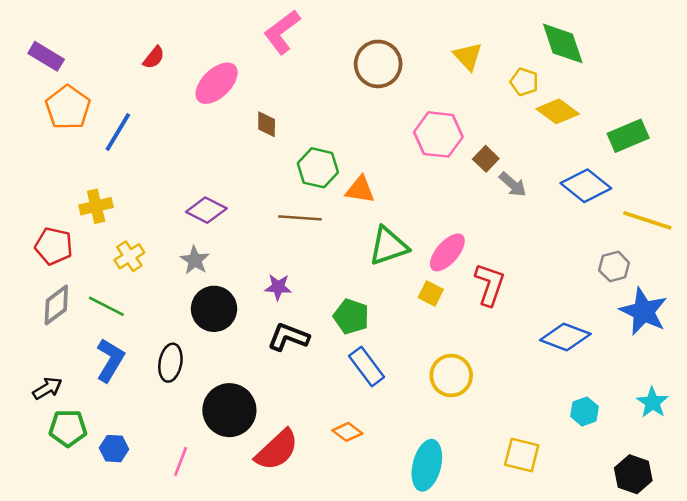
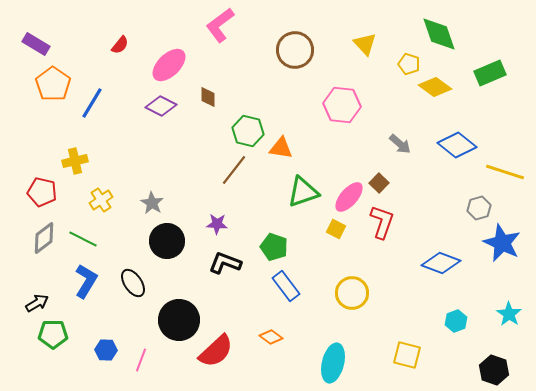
green rectangle: (628, 136) -> (490, 73), moved
brown square: (486, 159) -> (379, 183), moved
purple diamond: (206, 210) -> (161, 106), moved
brown line: (300, 218) -> (234, 170), turned -56
black ellipse: (170, 363) -> (133, 283), turned -44
blue hexagon: (114, 449) -> (106, 350), moved

